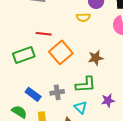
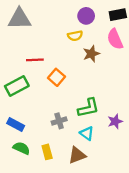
orange square: (61, 52) -> (57, 77), size x0.7
brown star: (96, 58) -> (91, 54), moved
blue rectangle: (33, 94) -> (16, 125), moved

